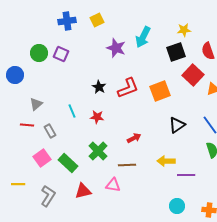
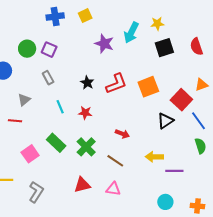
yellow star: (184, 30) -> (157, 24), moved
red square: (193, 75) -> (181, 100), moved
gray rectangle: (50, 131) -> (48, 78), moved
red arrow: (134, 138) -> (122, 134), turned 48
green rectangle: (68, 163) -> (56, 143), moved
brown line: (127, 165) -> (115, 161), turned 36
pink triangle: (113, 185) -> (113, 189), moved
red triangle: (83, 191) -> (82, 185), moved

